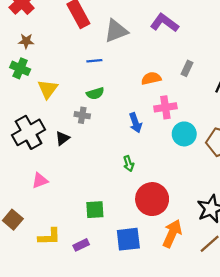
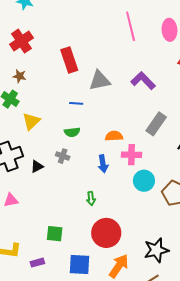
gray rectangle: (187, 68) -> (156, 124), size x1.6
orange semicircle: (151, 78) -> (114, 136), moved
gray cross: (82, 115) -> (63, 156), moved

